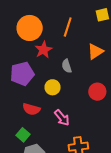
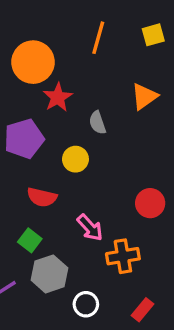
orange line: (68, 27) -> (98, 38), moved
red circle: (97, 92) -> (150, 203), moved
pink arrow: (62, 118) -> (90, 228), moved

